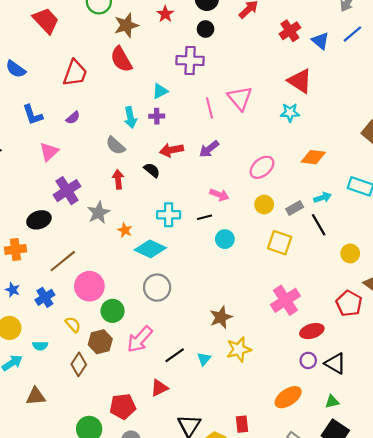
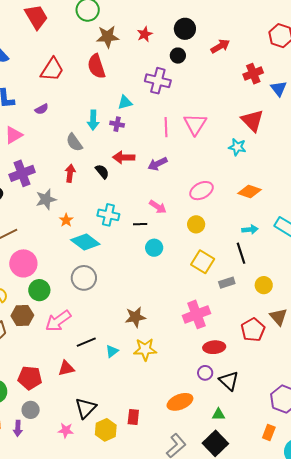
gray rectangle: (295, 208) -> (227, 283), moved

